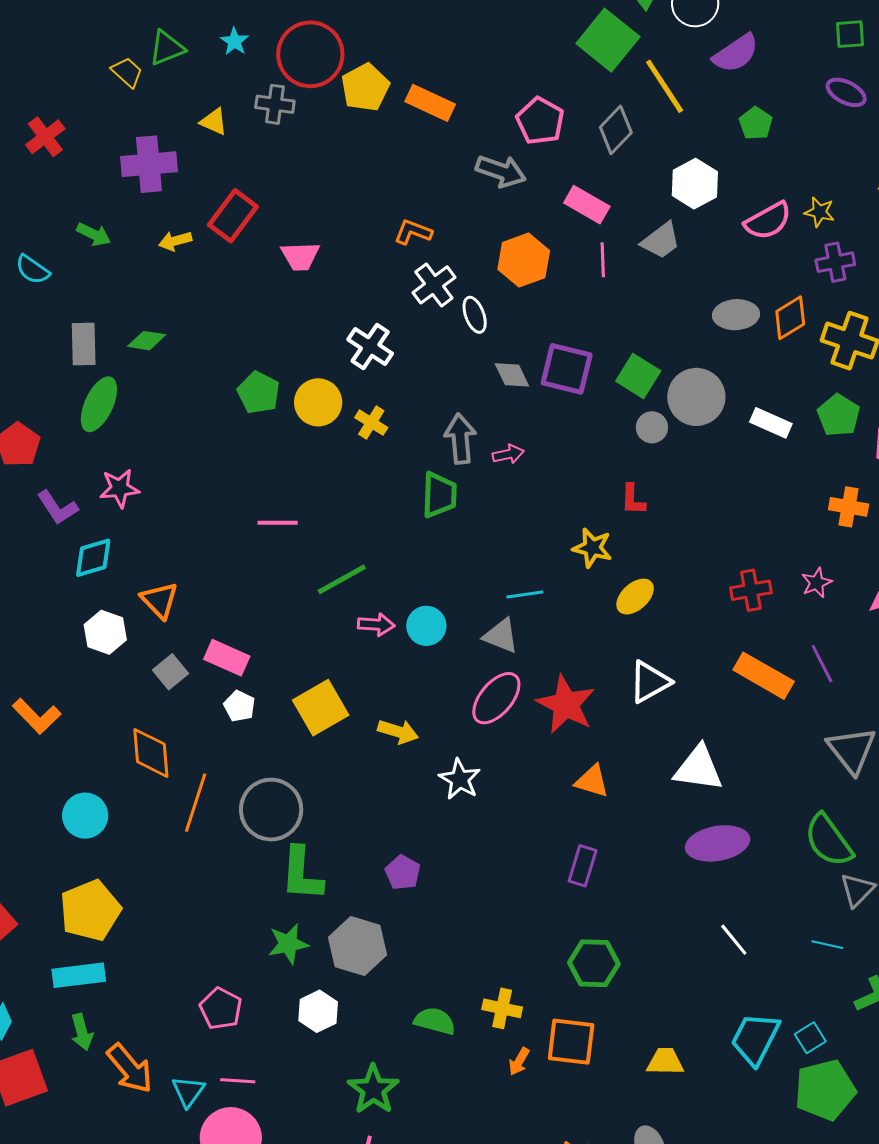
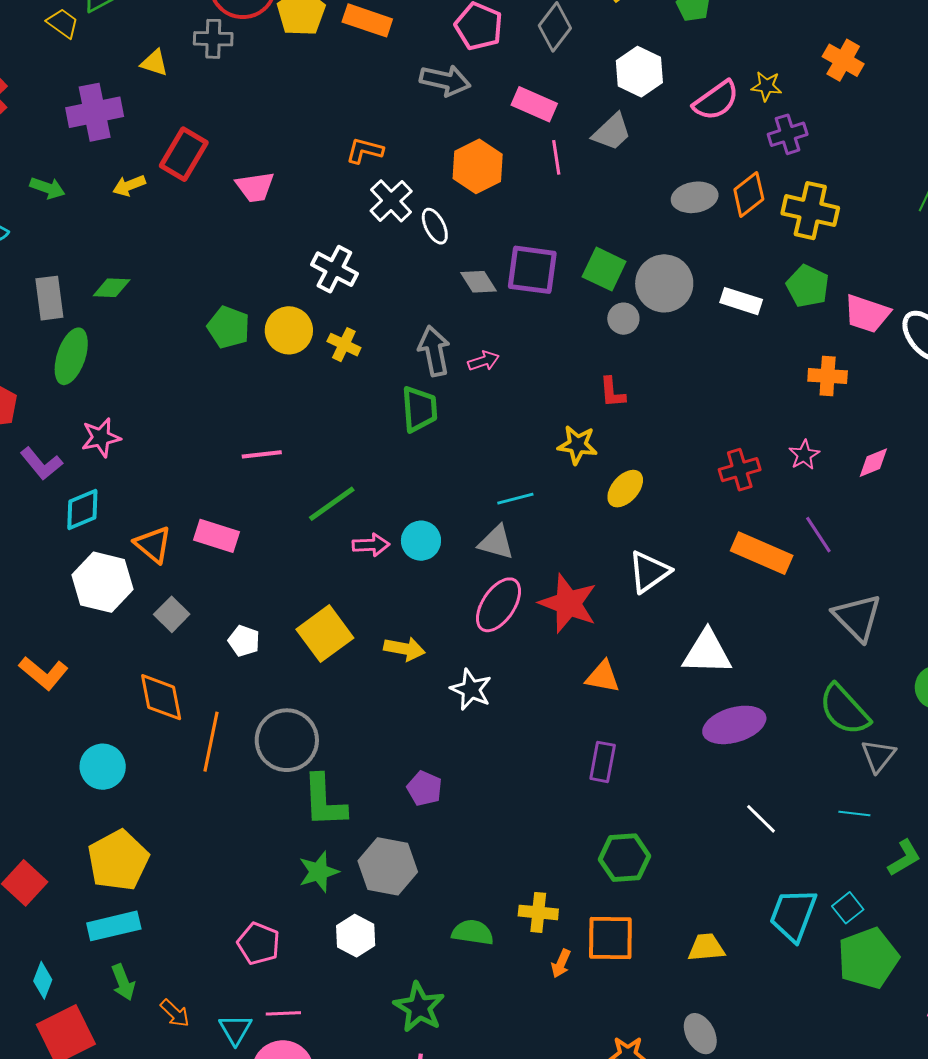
white hexagon: (105, 632) -> (103, 582), size x1.4
pink rectangle: (227, 658) -> (216, 536), moved
orange arrow: (130, 1069) -> (175, 1013), size x0.6

